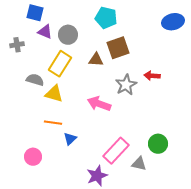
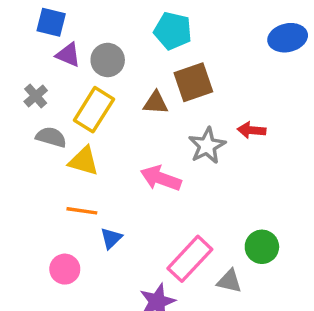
gray cross: (17, 45) -> (36, 96), moved, turned -32
pink circle: (33, 157) -> (65, 269), moved

